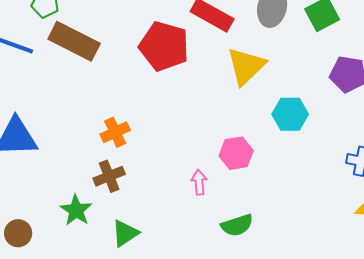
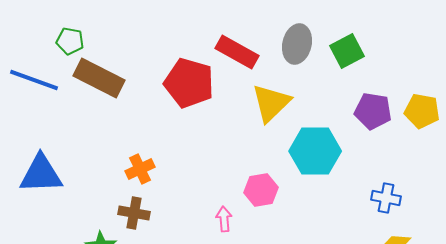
cyan hexagon: (290, 114) -> (315, 151), size x1.4
brown cross: (109, 176) -> (134, 213), turned 32

